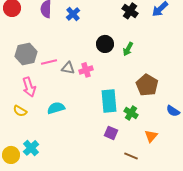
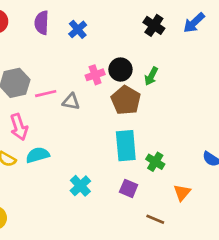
pink cross: (86, 70) -> (95, 75), moved
brown pentagon: (147, 85) -> (126, 100), moved
cyan semicircle: (56, 108) -> (38, 155), moved
cyan cross: (31, 148) -> (80, 186), moved

